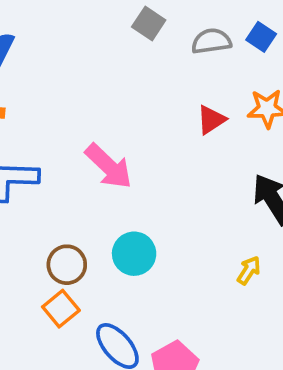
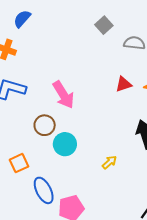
brown circle: (67, 265) -> (45, 125), moved
yellow arrow: (249, 270) -> (109, 162), moved

